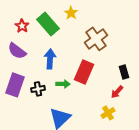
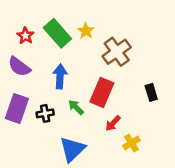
yellow star: (71, 13) -> (86, 31), moved
green arrow: (63, 84) -> (76, 107), turned -136
red arrow: (117, 92) -> (113, 123), moved

